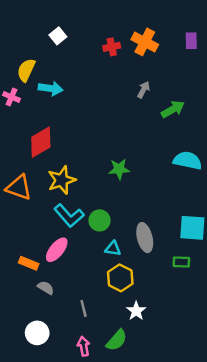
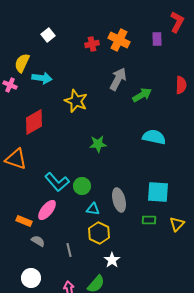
gray arrow: (144, 90) -> (118, 79), size x1.6
yellow star: (62, 180) -> (76, 101), moved, turned -30
gray line: (84, 308) -> (69, 250), moved

